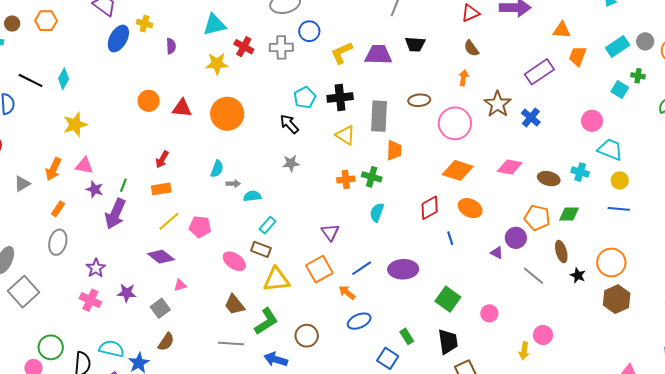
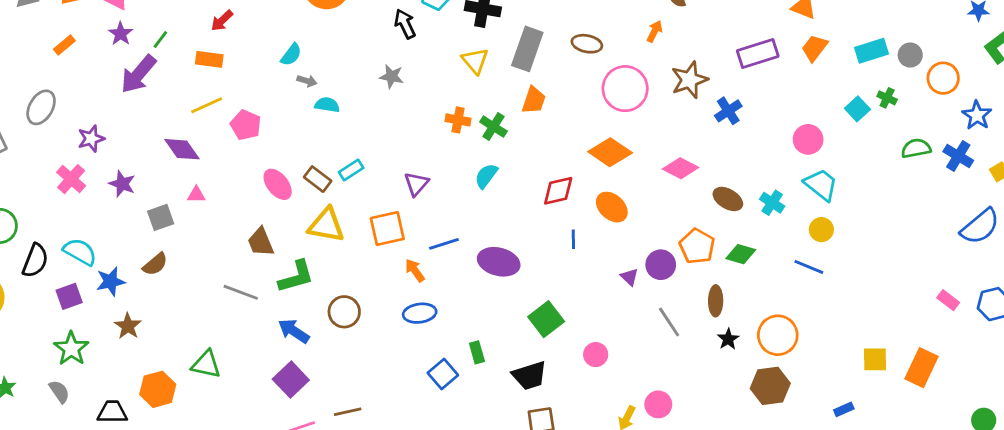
cyan rectangle: (268, 225) -> (351, 170), moved
gray ellipse: (58, 242) -> (41, 107), moved
black trapezoid: (448, 342) -> (529, 376), turned 64

